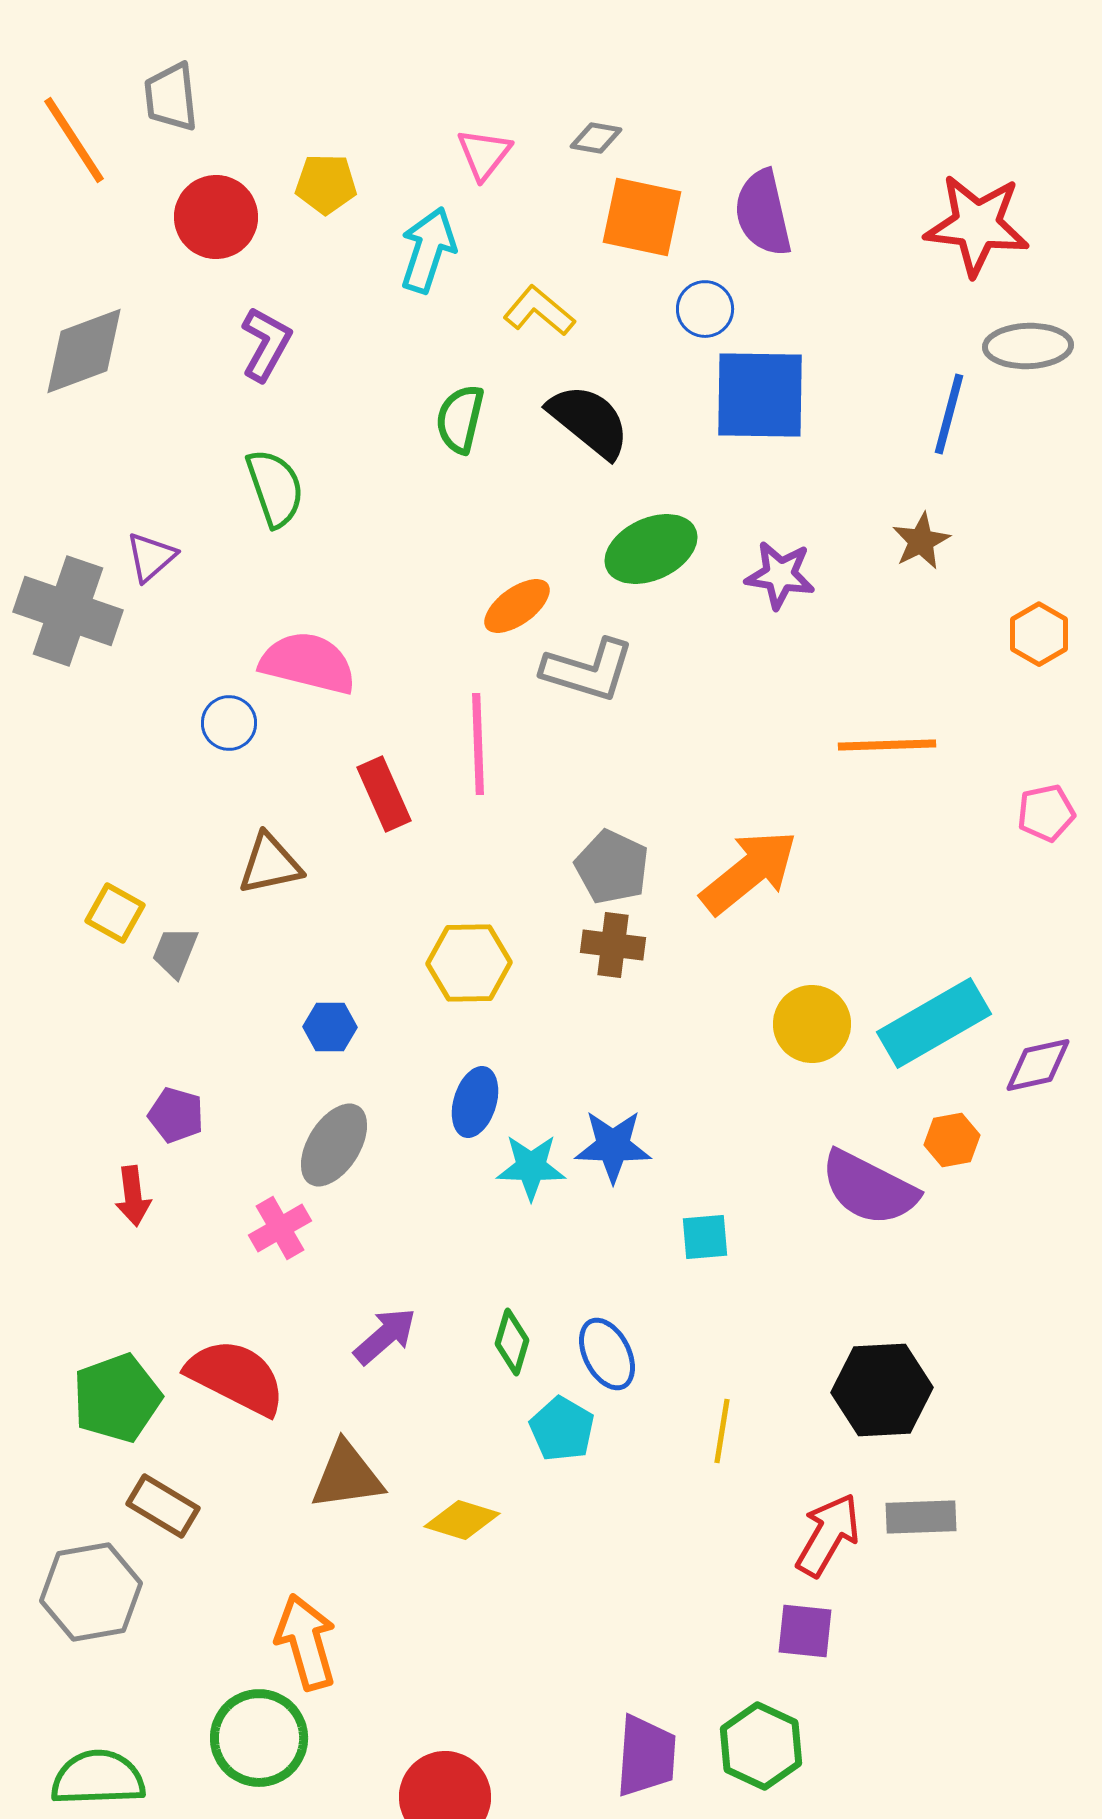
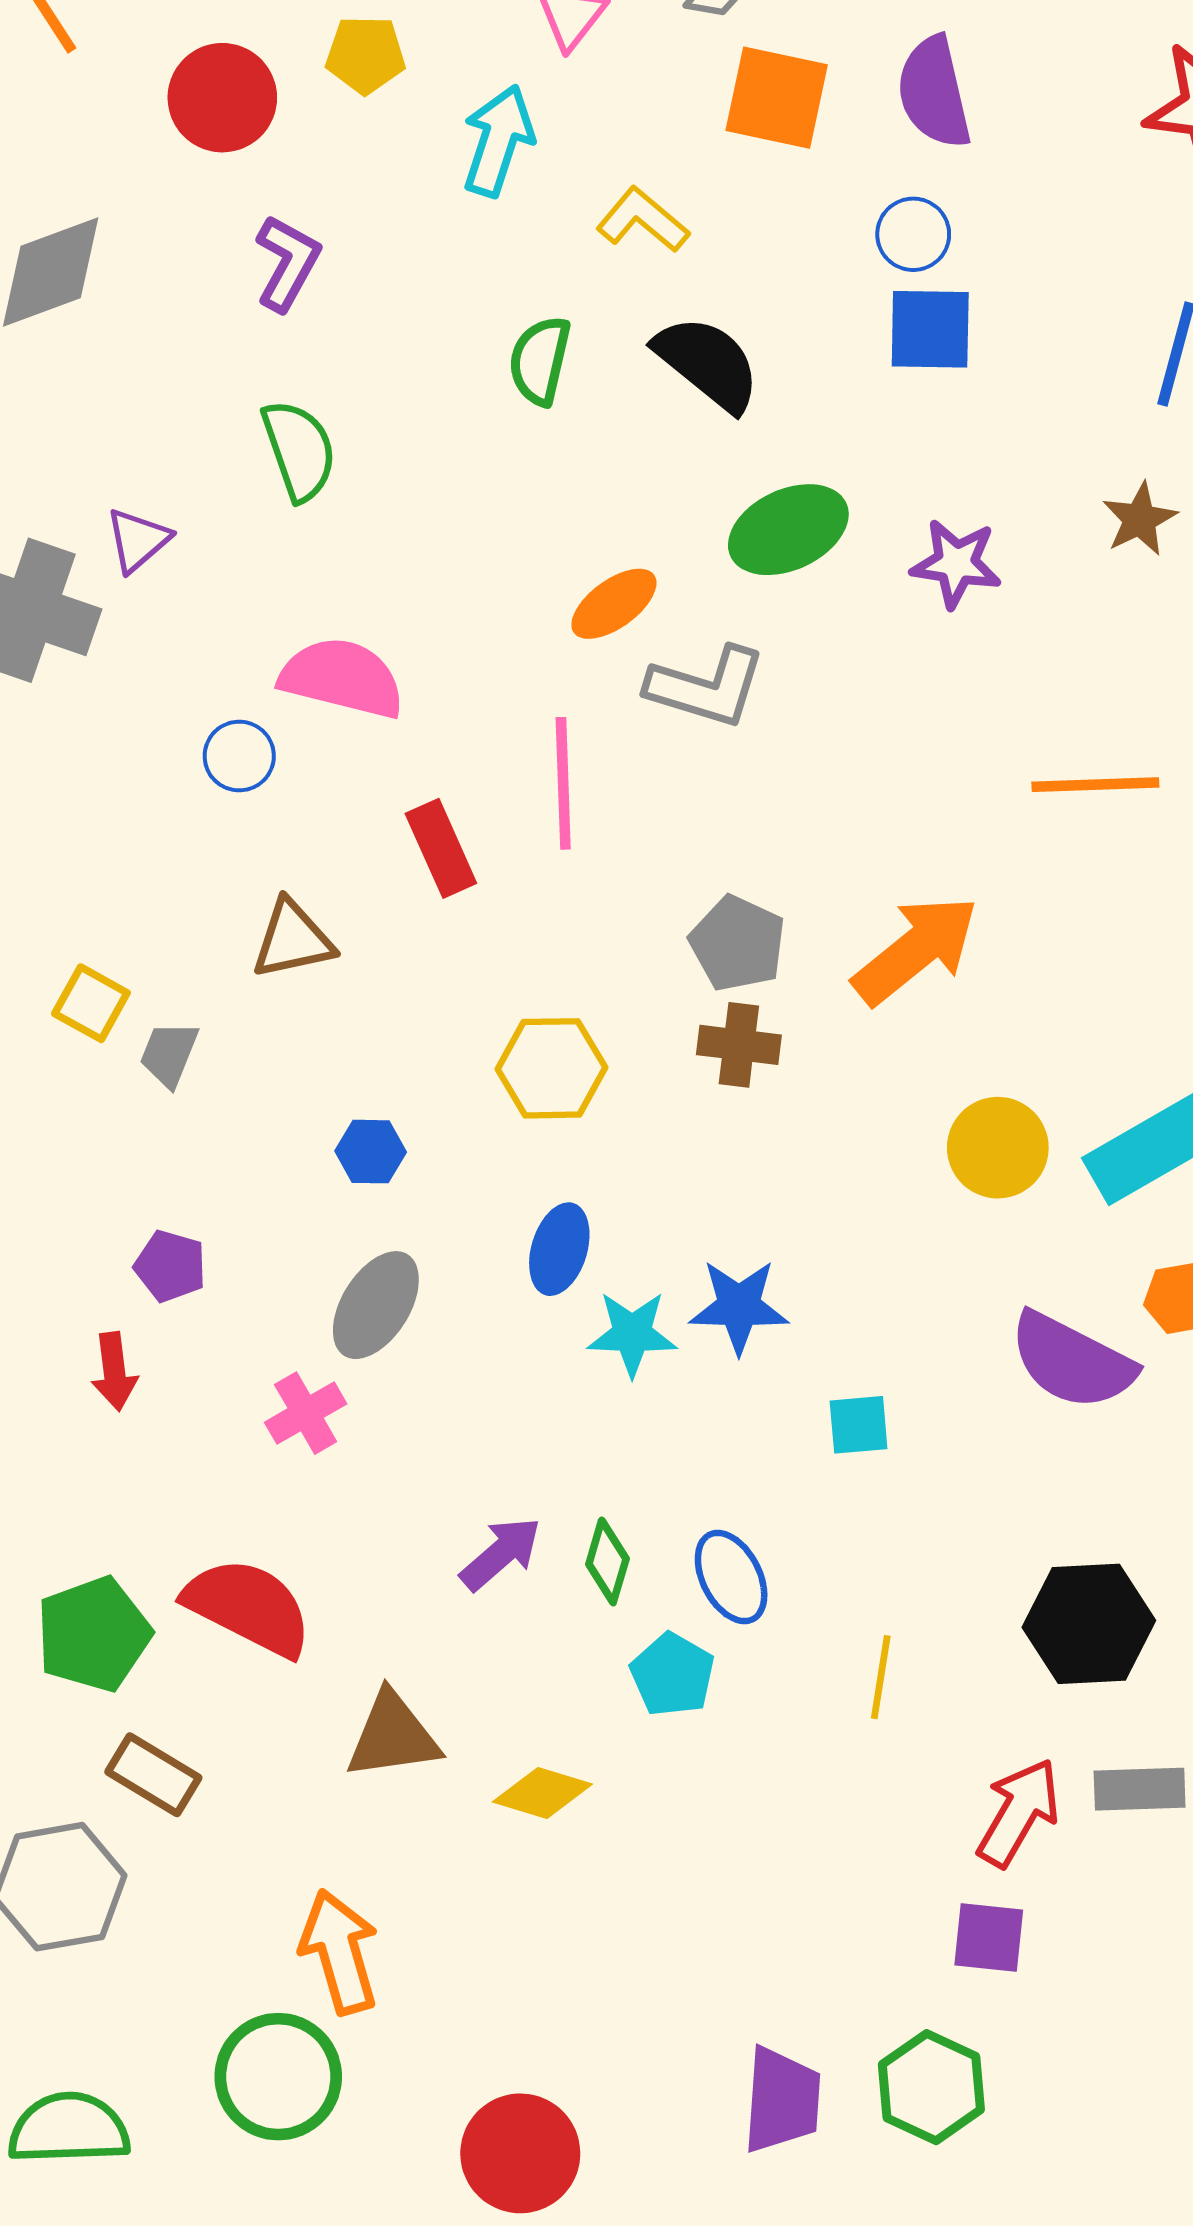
blue circle: (705, 309) -> (913, 234), moved
blue square: (760, 395) -> (930, 329), size x0.7
purple arrow: (385, 1336) -> (501, 1554), moved

